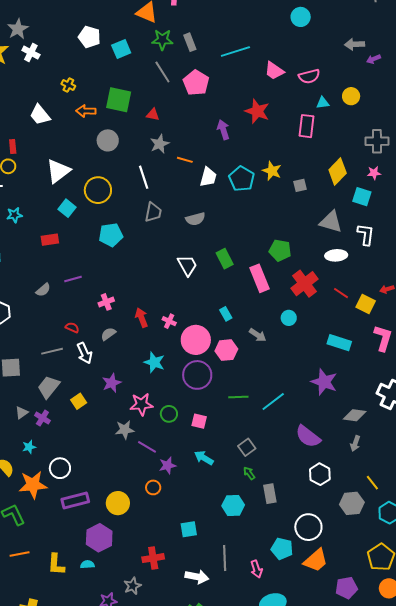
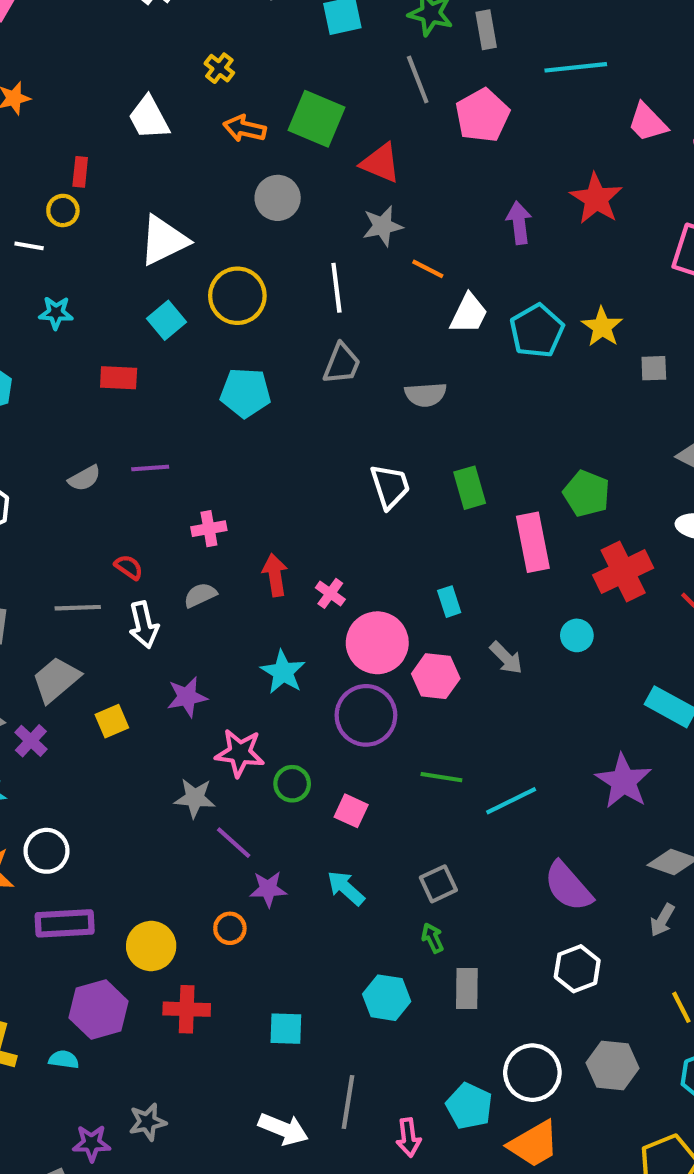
red triangle: (153, 115) -> (381, 163), size x1.5
gray hexagon: (352, 503) -> (613, 1066), moved
red cross: (153, 558) -> (187, 1009), moved

